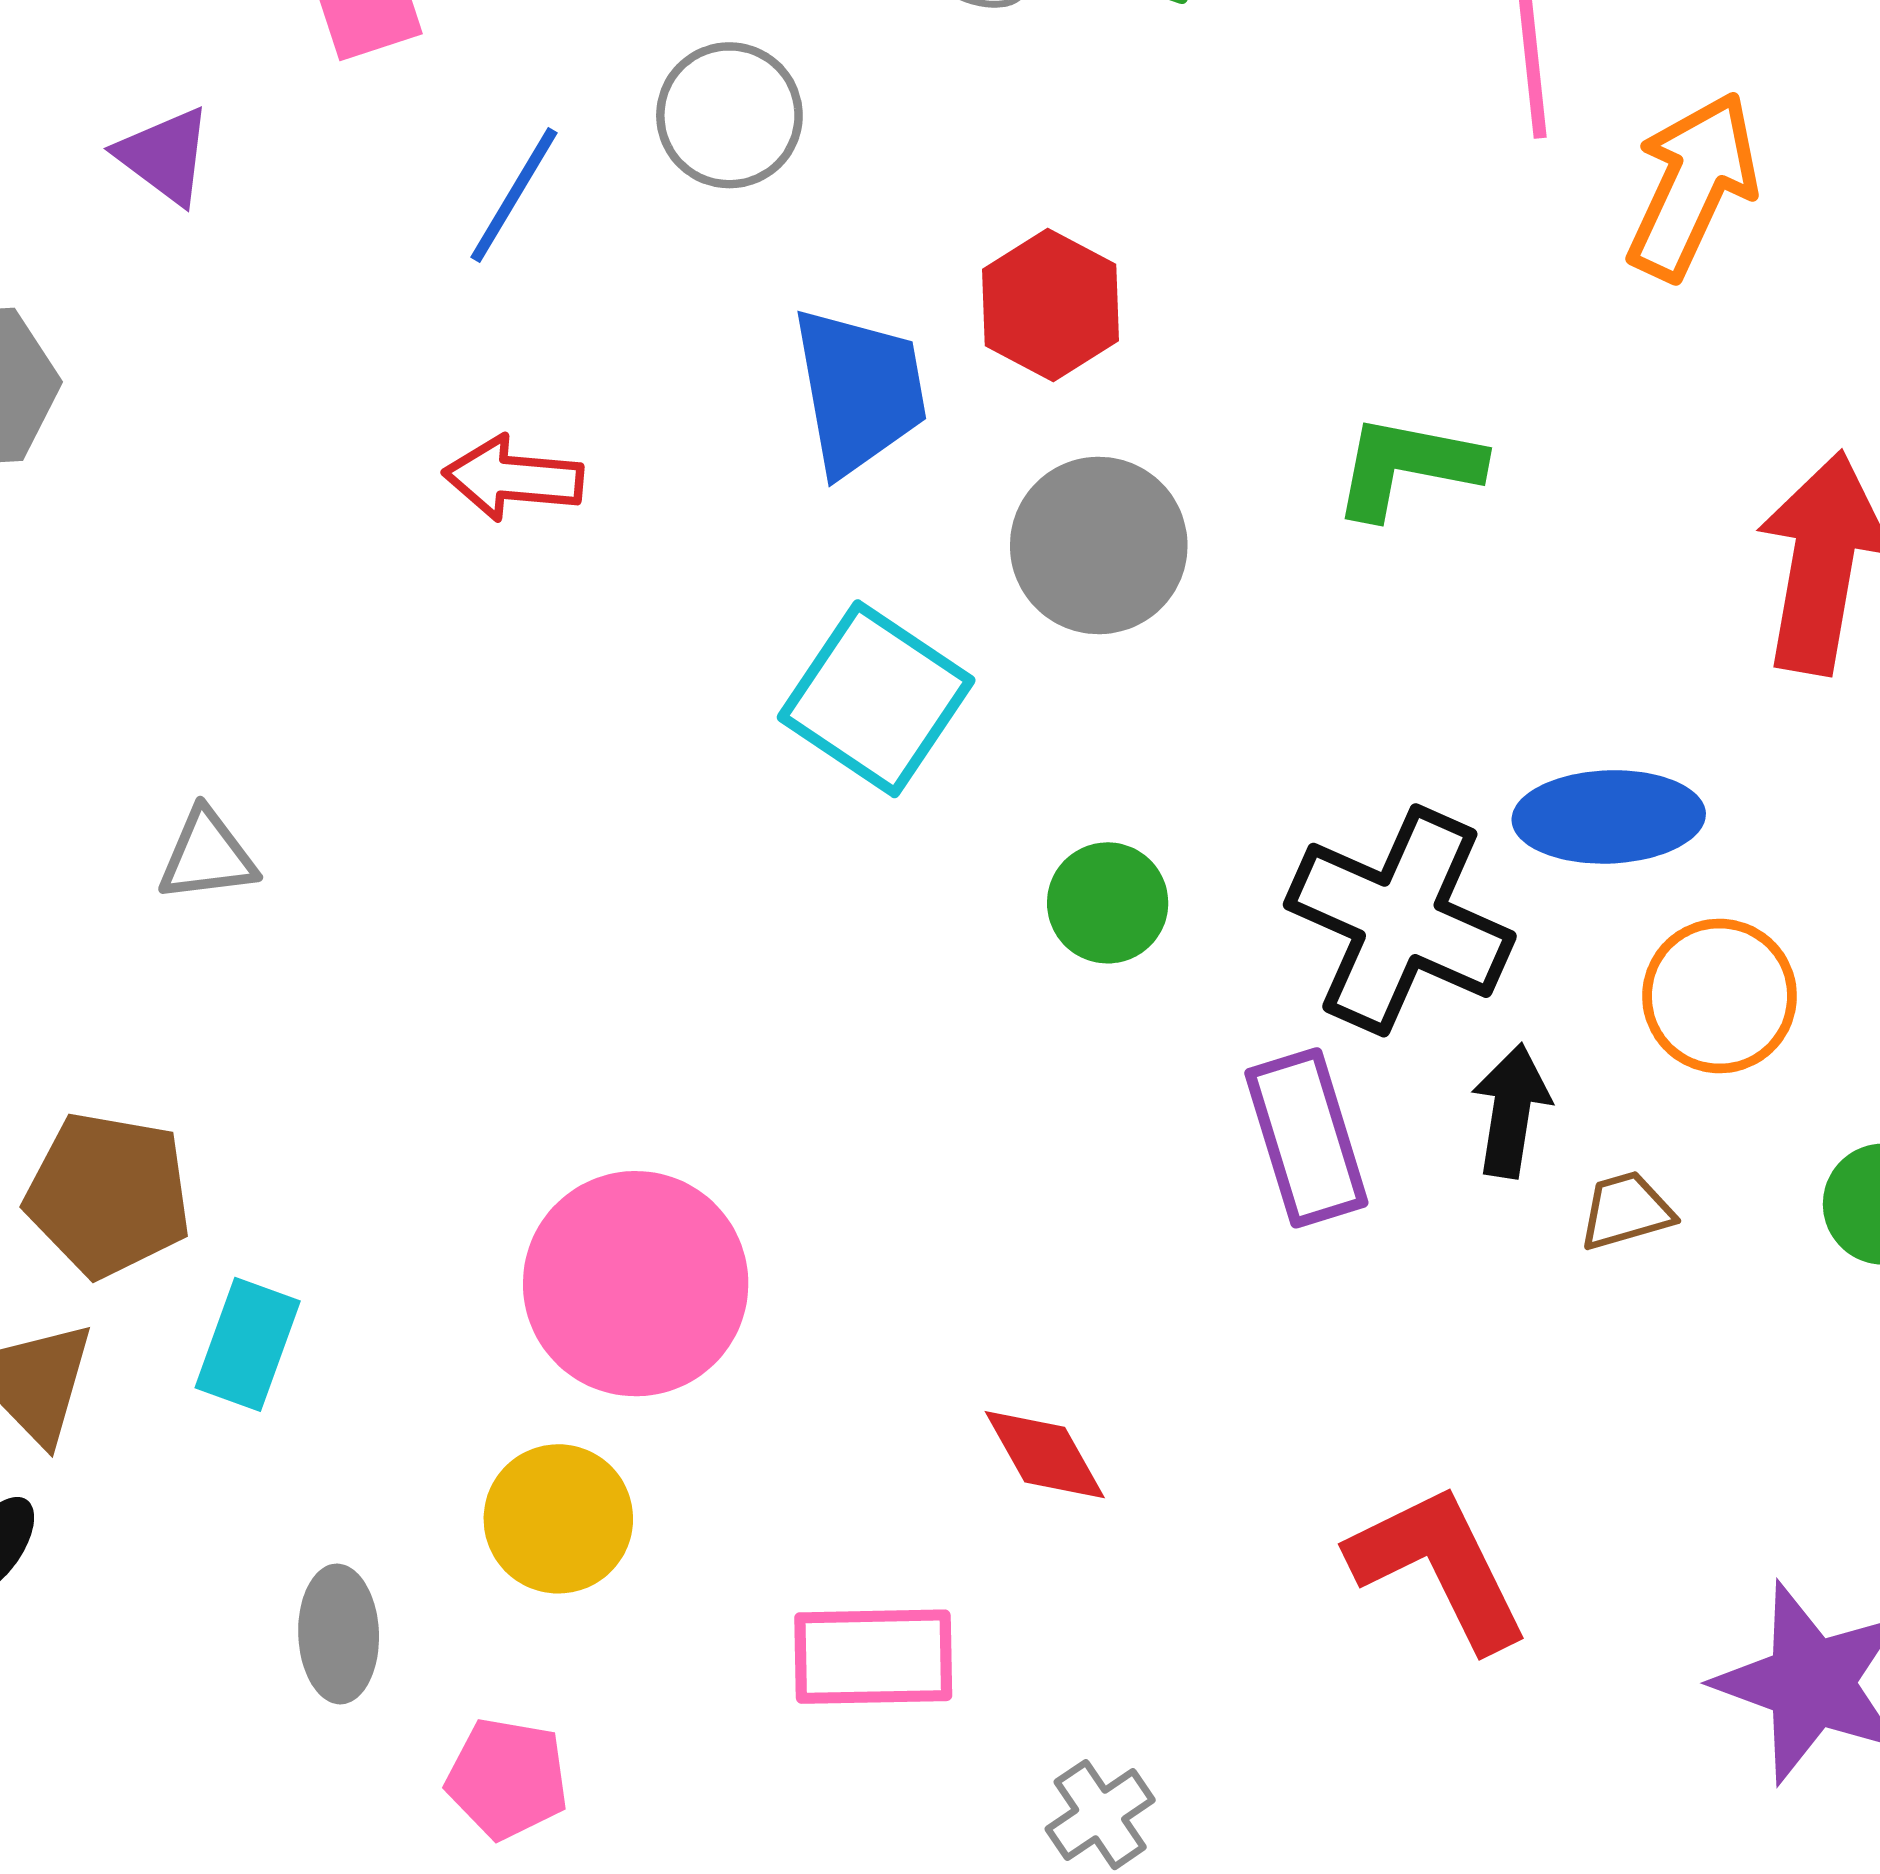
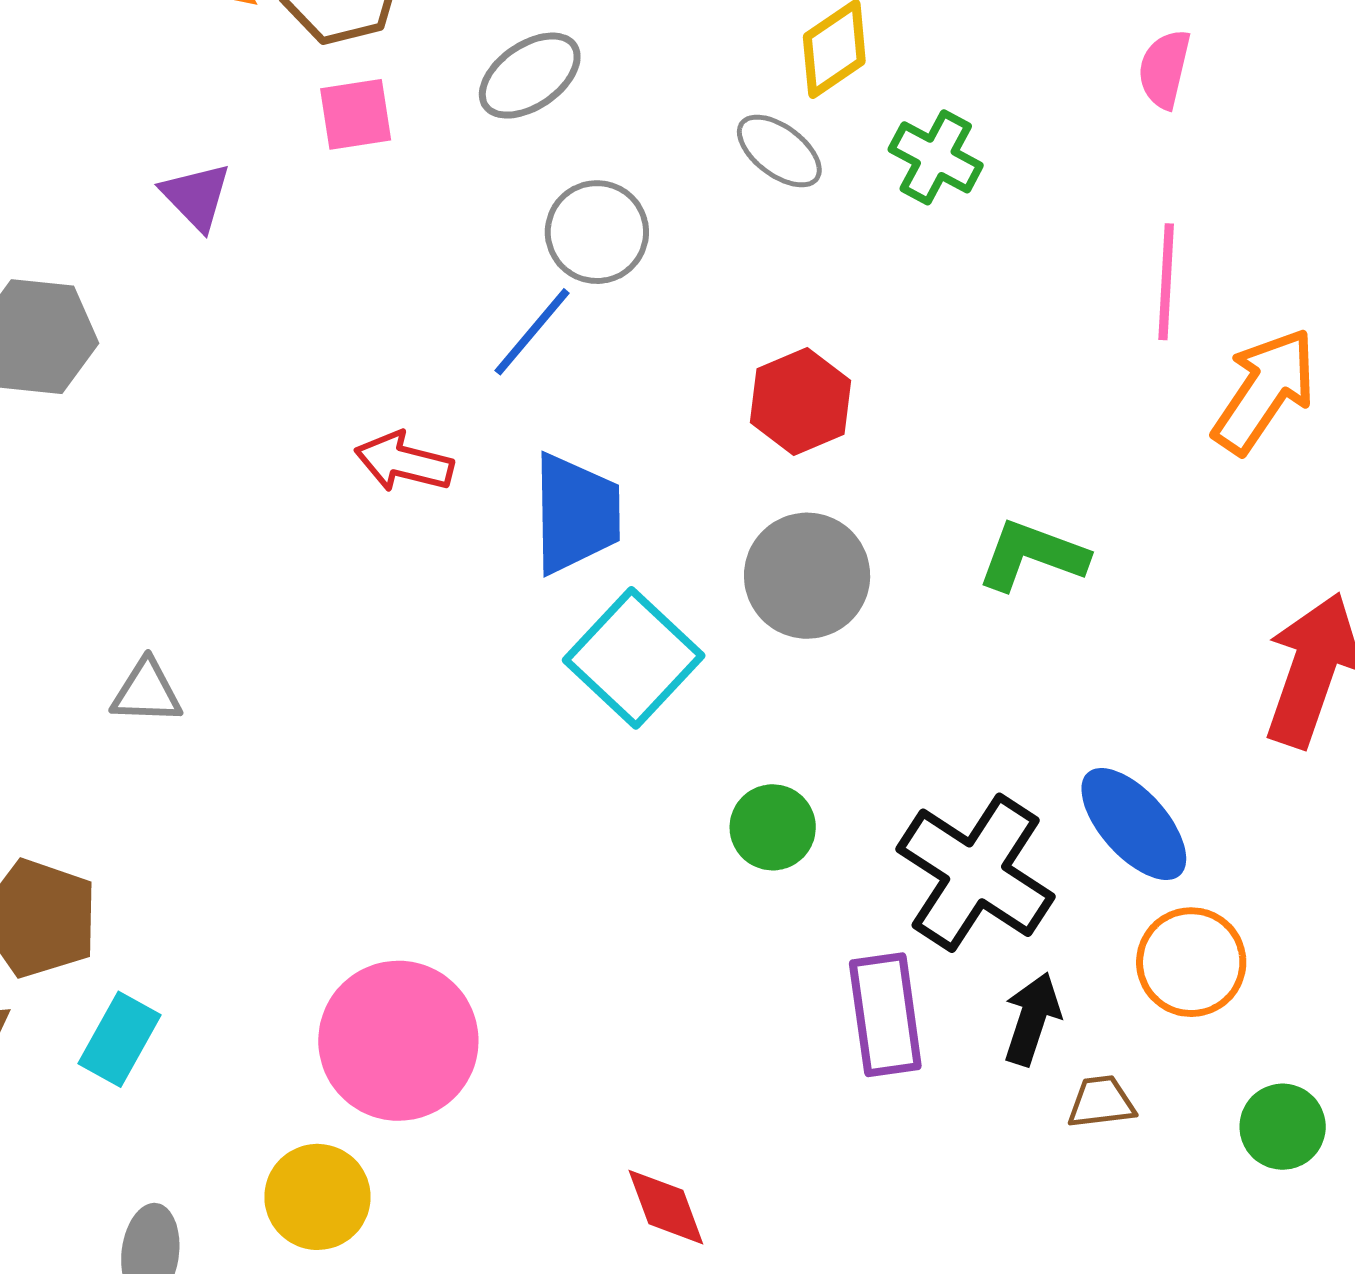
blue line: (514, 195) -> (532, 332), moved
blue trapezoid: (859, 391) -> (576, 514), moved
blue ellipse: (1609, 817) -> (1134, 824), turned 41

